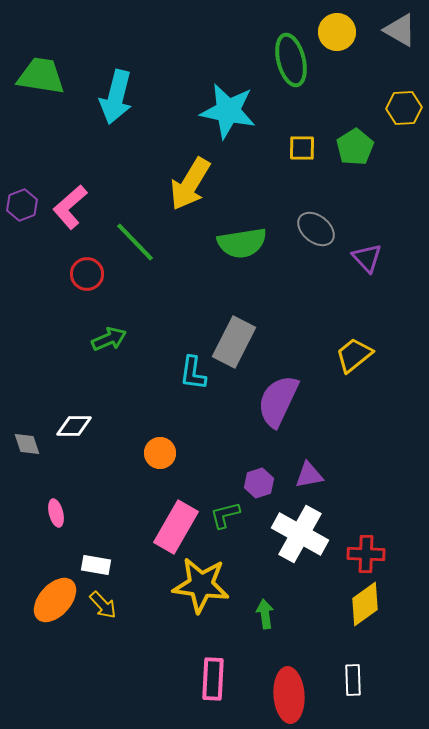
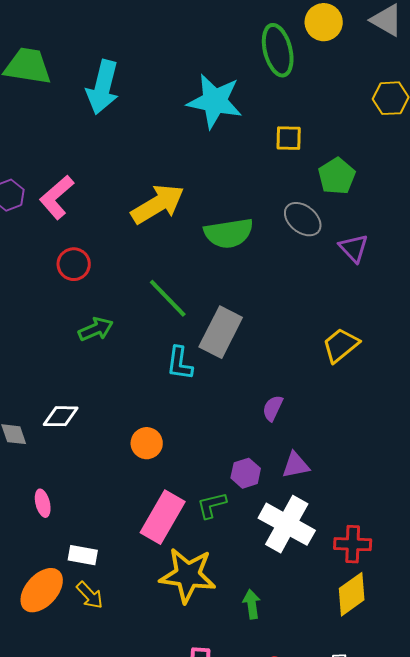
green pentagon: (355, 147) -> (337, 176), moved
yellow arrow: (190, 184) -> (158, 204), moved, turned -152
green line: (135, 242) -> (168, 298), moved
purple semicircle: (278, 401) -> (273, 408), moved, size x0.5

